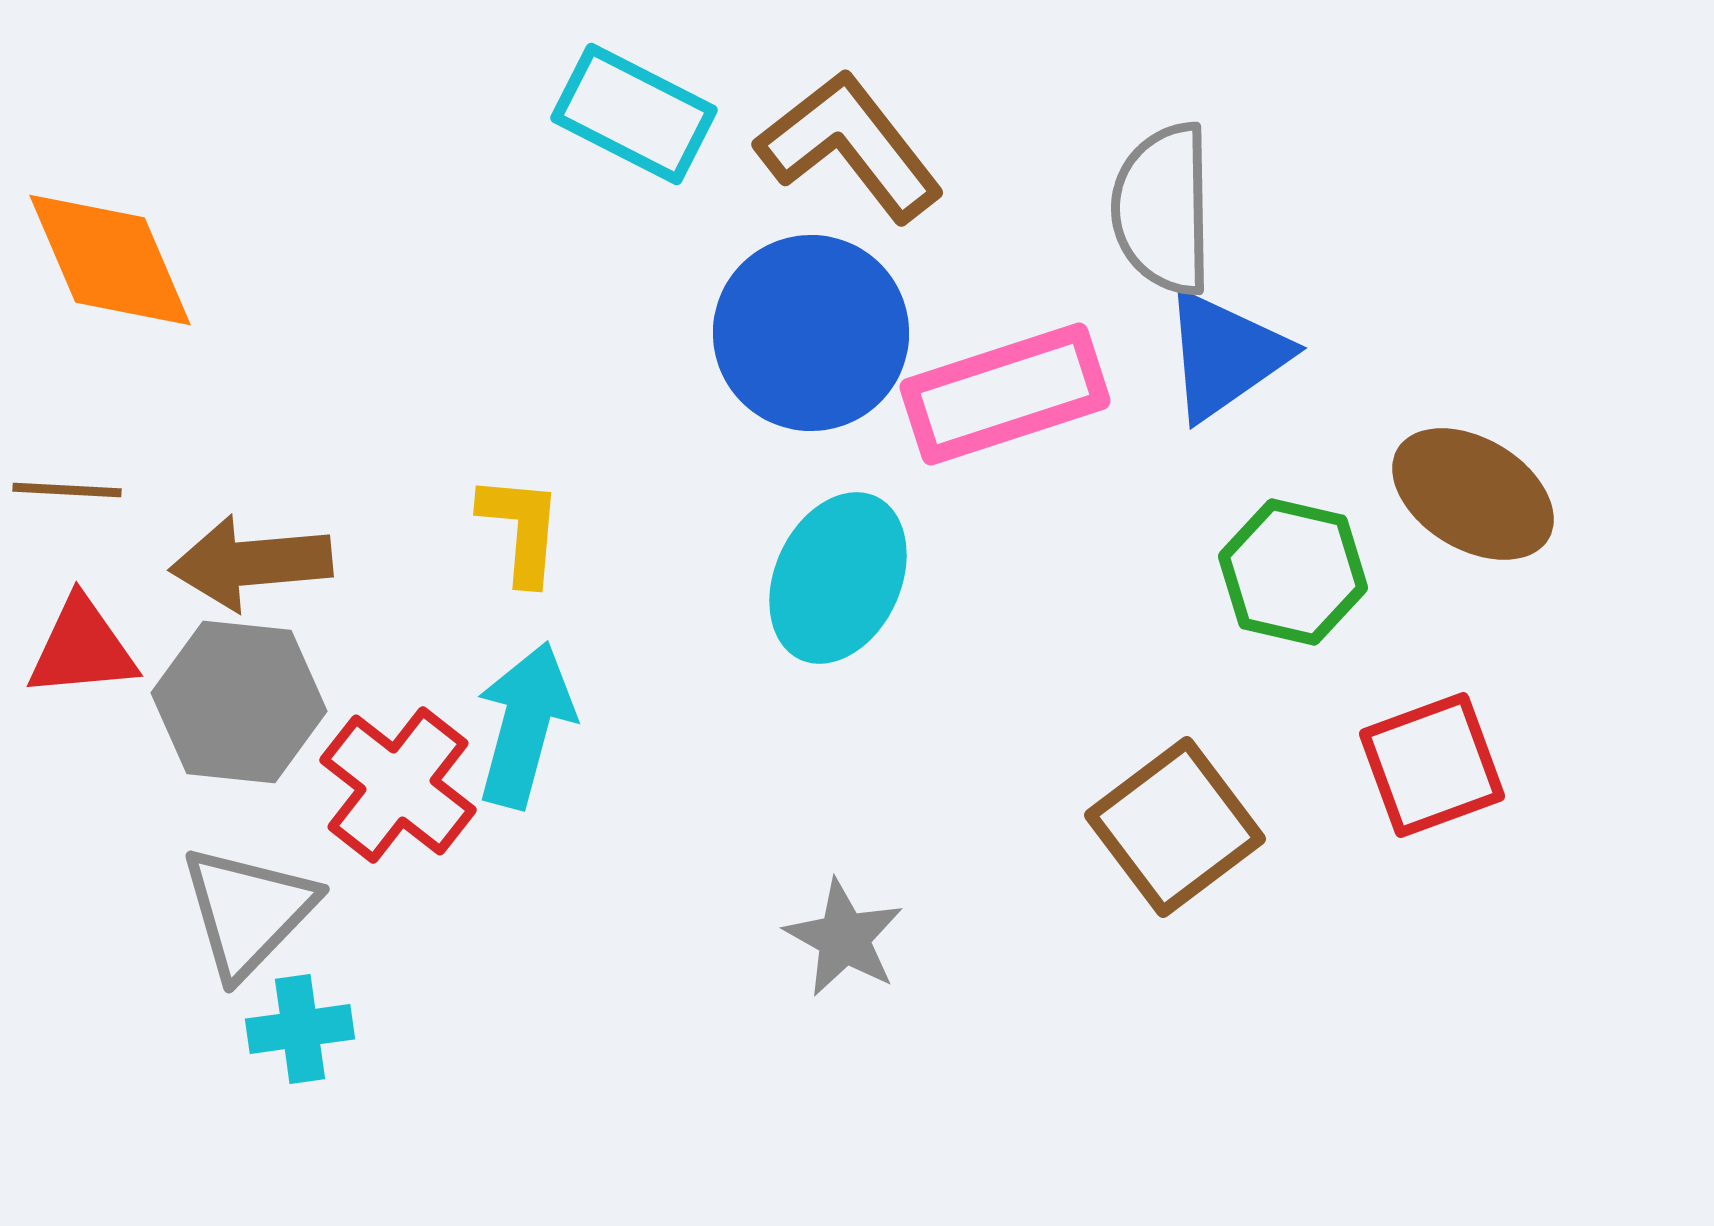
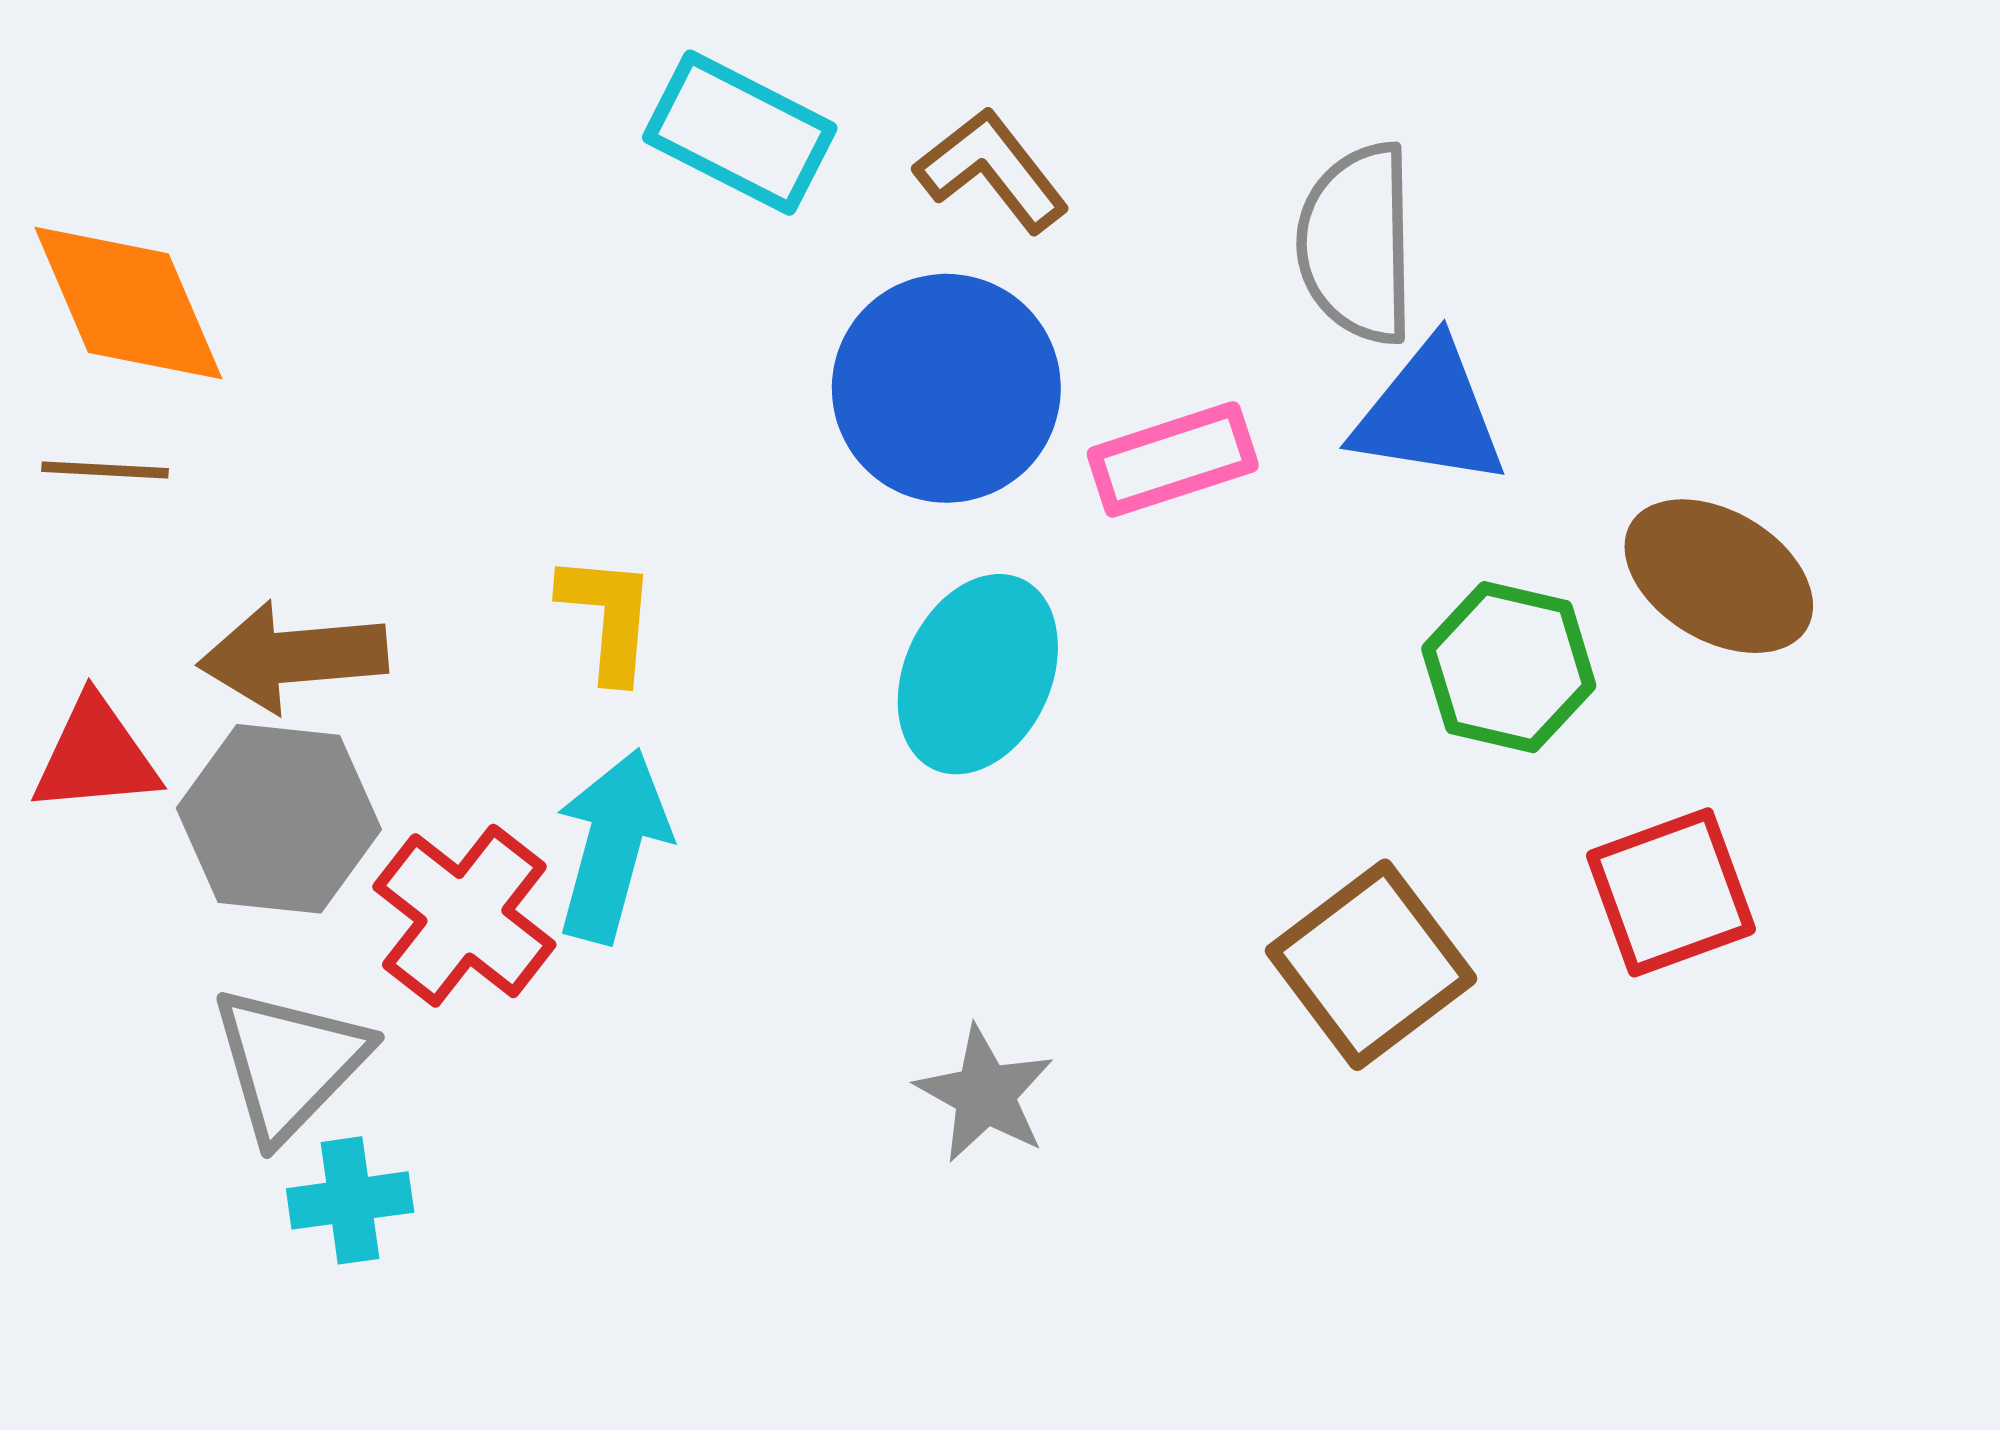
brown L-shape: (850, 146) -> (992, 170), size x0.7
blue triangle: (1225, 355) -> (1429, 414), turned 44
pink rectangle: (1005, 394) -> (1173, 459), size x0.7
brown line: (67, 490) -> (105, 470), moved

